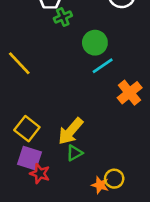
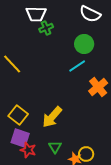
green circle: (95, 43) -> (84, 44), moved
green triangle: (74, 153) -> (55, 147), moved, turned -32

